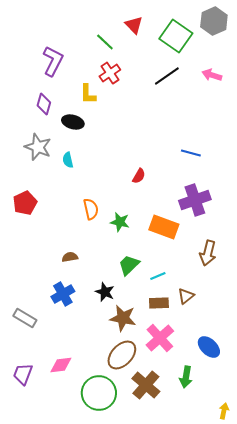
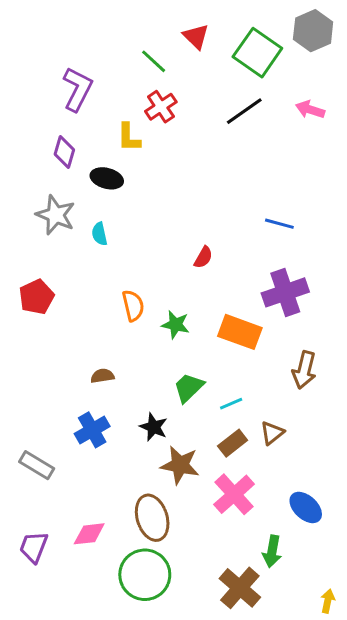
brown rectangle: (159, 303) -> (233, 443), turned -36
brown ellipse: (122, 355) -> (152, 518), moved, turned -60
brown cross: (146, 385) -> (240, 588), moved

